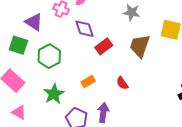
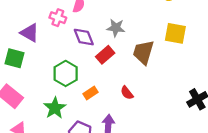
gray star: (132, 12) -> (116, 28), moved
green hexagon: (49, 56) -> (66, 73), moved

